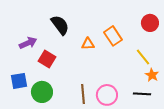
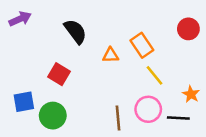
purple arrow: (28, 43) -> (20, 19), moved
yellow line: (143, 57) -> (154, 75), moved
brown line: (83, 94) -> (118, 118), moved
pink circle: (107, 95) -> (148, 109), moved

